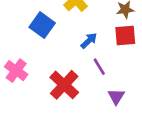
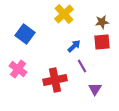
blue square: (42, 25) -> (25, 34), moved
red cross: (64, 85) -> (55, 80), turned 35

